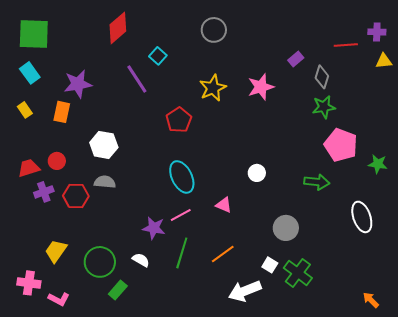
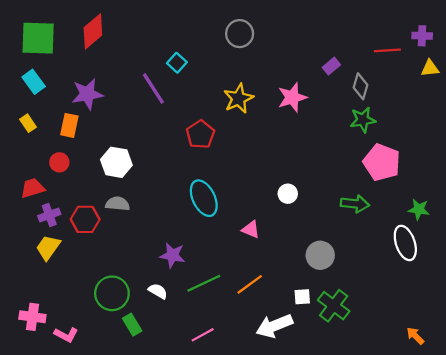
red diamond: (118, 28) -> (93, 31), moved
red circle: (57, 161) -> (59, 162), moved
green star: (378, 164) -> (419, 209), moved
pink line: (181, 215) -> (203, 335), moved
yellow trapezoid: (56, 251) -> (48, 247), moved
green line: (182, 253) -> (204, 283), turned 48
white square: (270, 265) -> (302, 297), turned -35
green rectangle: (118, 290) -> (132, 325), turned -72

